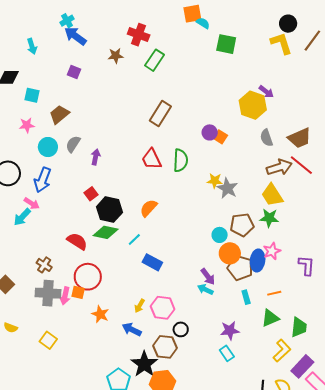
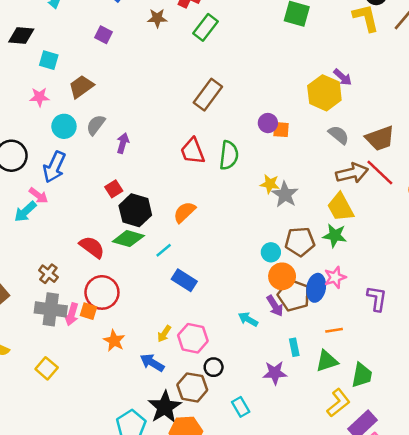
orange square: (220, 137) -> (281, 130), turned -32
gray semicircle: (266, 138) -> (339, 135), turned 144
purple arrow: (208, 277) -> (275, 306), moved
cyan rectangle: (246, 297) -> (294, 347), moved
cyan rectangle: (227, 353) -> (241, 407), moved

